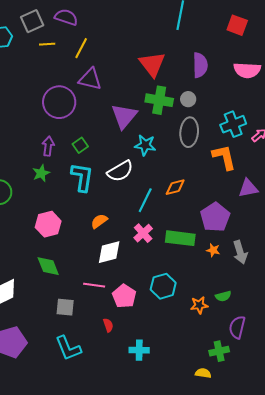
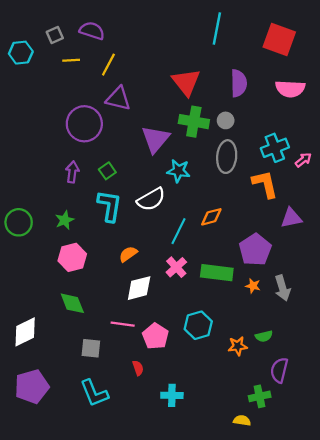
gray square: (32, 21) -> (55, 35), size x0.7
red square: (237, 25) -> (279, 39), size x1.4
green star: (41, 173) -> (65, 220), moved

